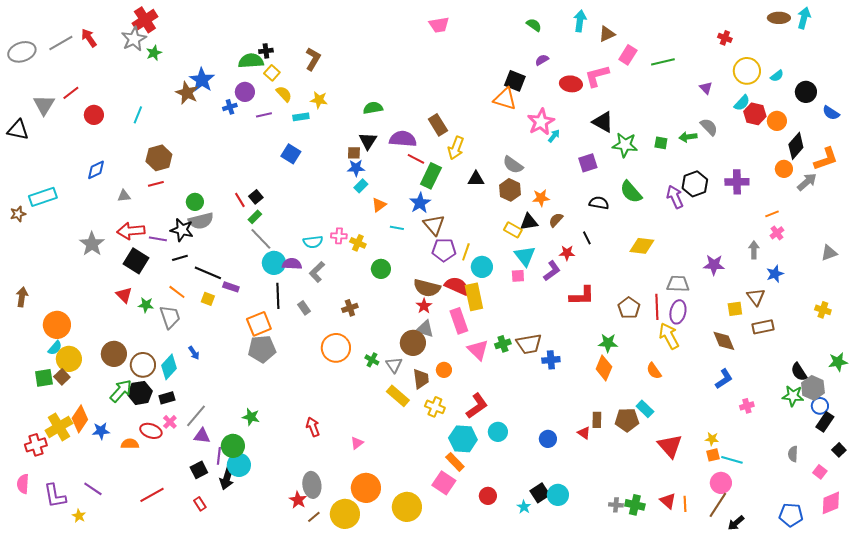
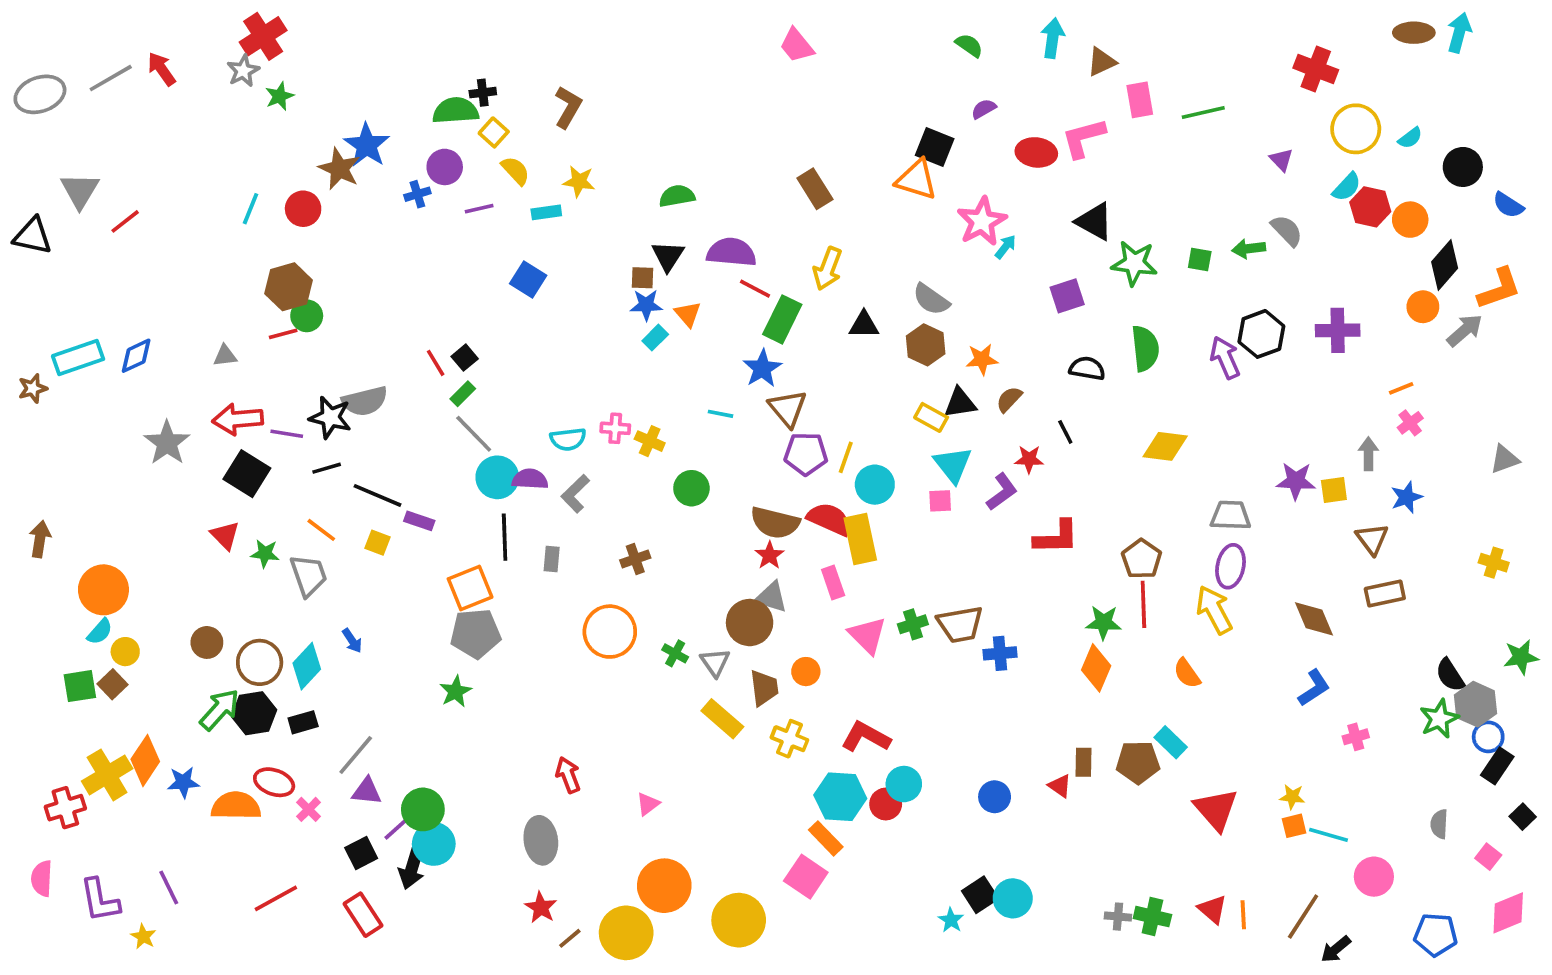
pink trapezoid: (439, 25) -> (797, 45), turned 60
red cross: (725, 38) -> (1316, 69), size x1.6
gray star: (134, 39) -> (243, 71), size x0.7
pink rectangle: (628, 55) -> (1140, 100), turned -42
red line: (71, 93) -> (125, 221), moved
red circle: (94, 115) -> (303, 209), moved
brown rectangle: (438, 125) -> (815, 189), moved
blue diamond: (96, 170) -> (136, 356), moved
green semicircle: (631, 192) -> (1145, 348), turned -145
green circle: (195, 202) -> (307, 316), moved
orange triangle: (379, 205) -> (688, 314), moved, turned -35
red line: (657, 307) -> (1143, 604), moved
gray rectangle: (304, 308) -> (552, 559), turned 40
yellow square: (735, 309) -> (1334, 490), moved
pink rectangle: (459, 321) -> (833, 583), size x0.7
brown circle: (114, 354) -> (207, 642), size x0.7
yellow circle: (69, 359) -> (125, 652), size x0.6
green star: (793, 396) -> (1439, 719), turned -30
red L-shape: (477, 406) -> (866, 737), turned -116
green star: (251, 417) -> (456, 691), moved, turned 30
pink cross: (170, 422) -> (309, 809), moved
orange semicircle: (130, 444) -> (236, 806), size x1.5
purple line: (219, 456) -> (397, 828), turned 42
pink circle: (721, 483) -> (1374, 877), moved
gray ellipse: (312, 485) -> (541, 840), moved
purple line: (93, 489) -> (169, 887), turned 30
red circle: (488, 496) -> (886, 804), moved
red rectangle: (200, 504) -> (363, 915), size x1.6

